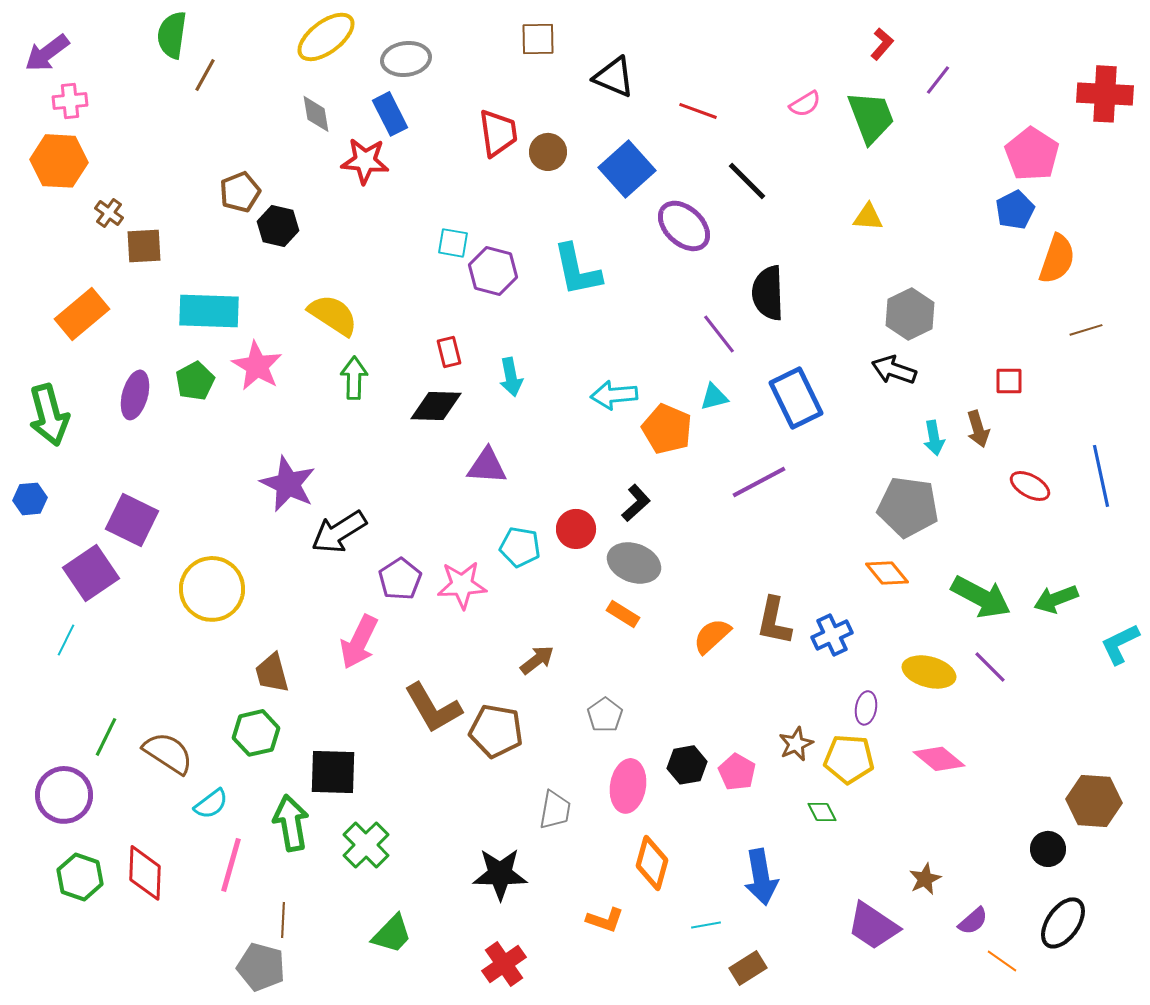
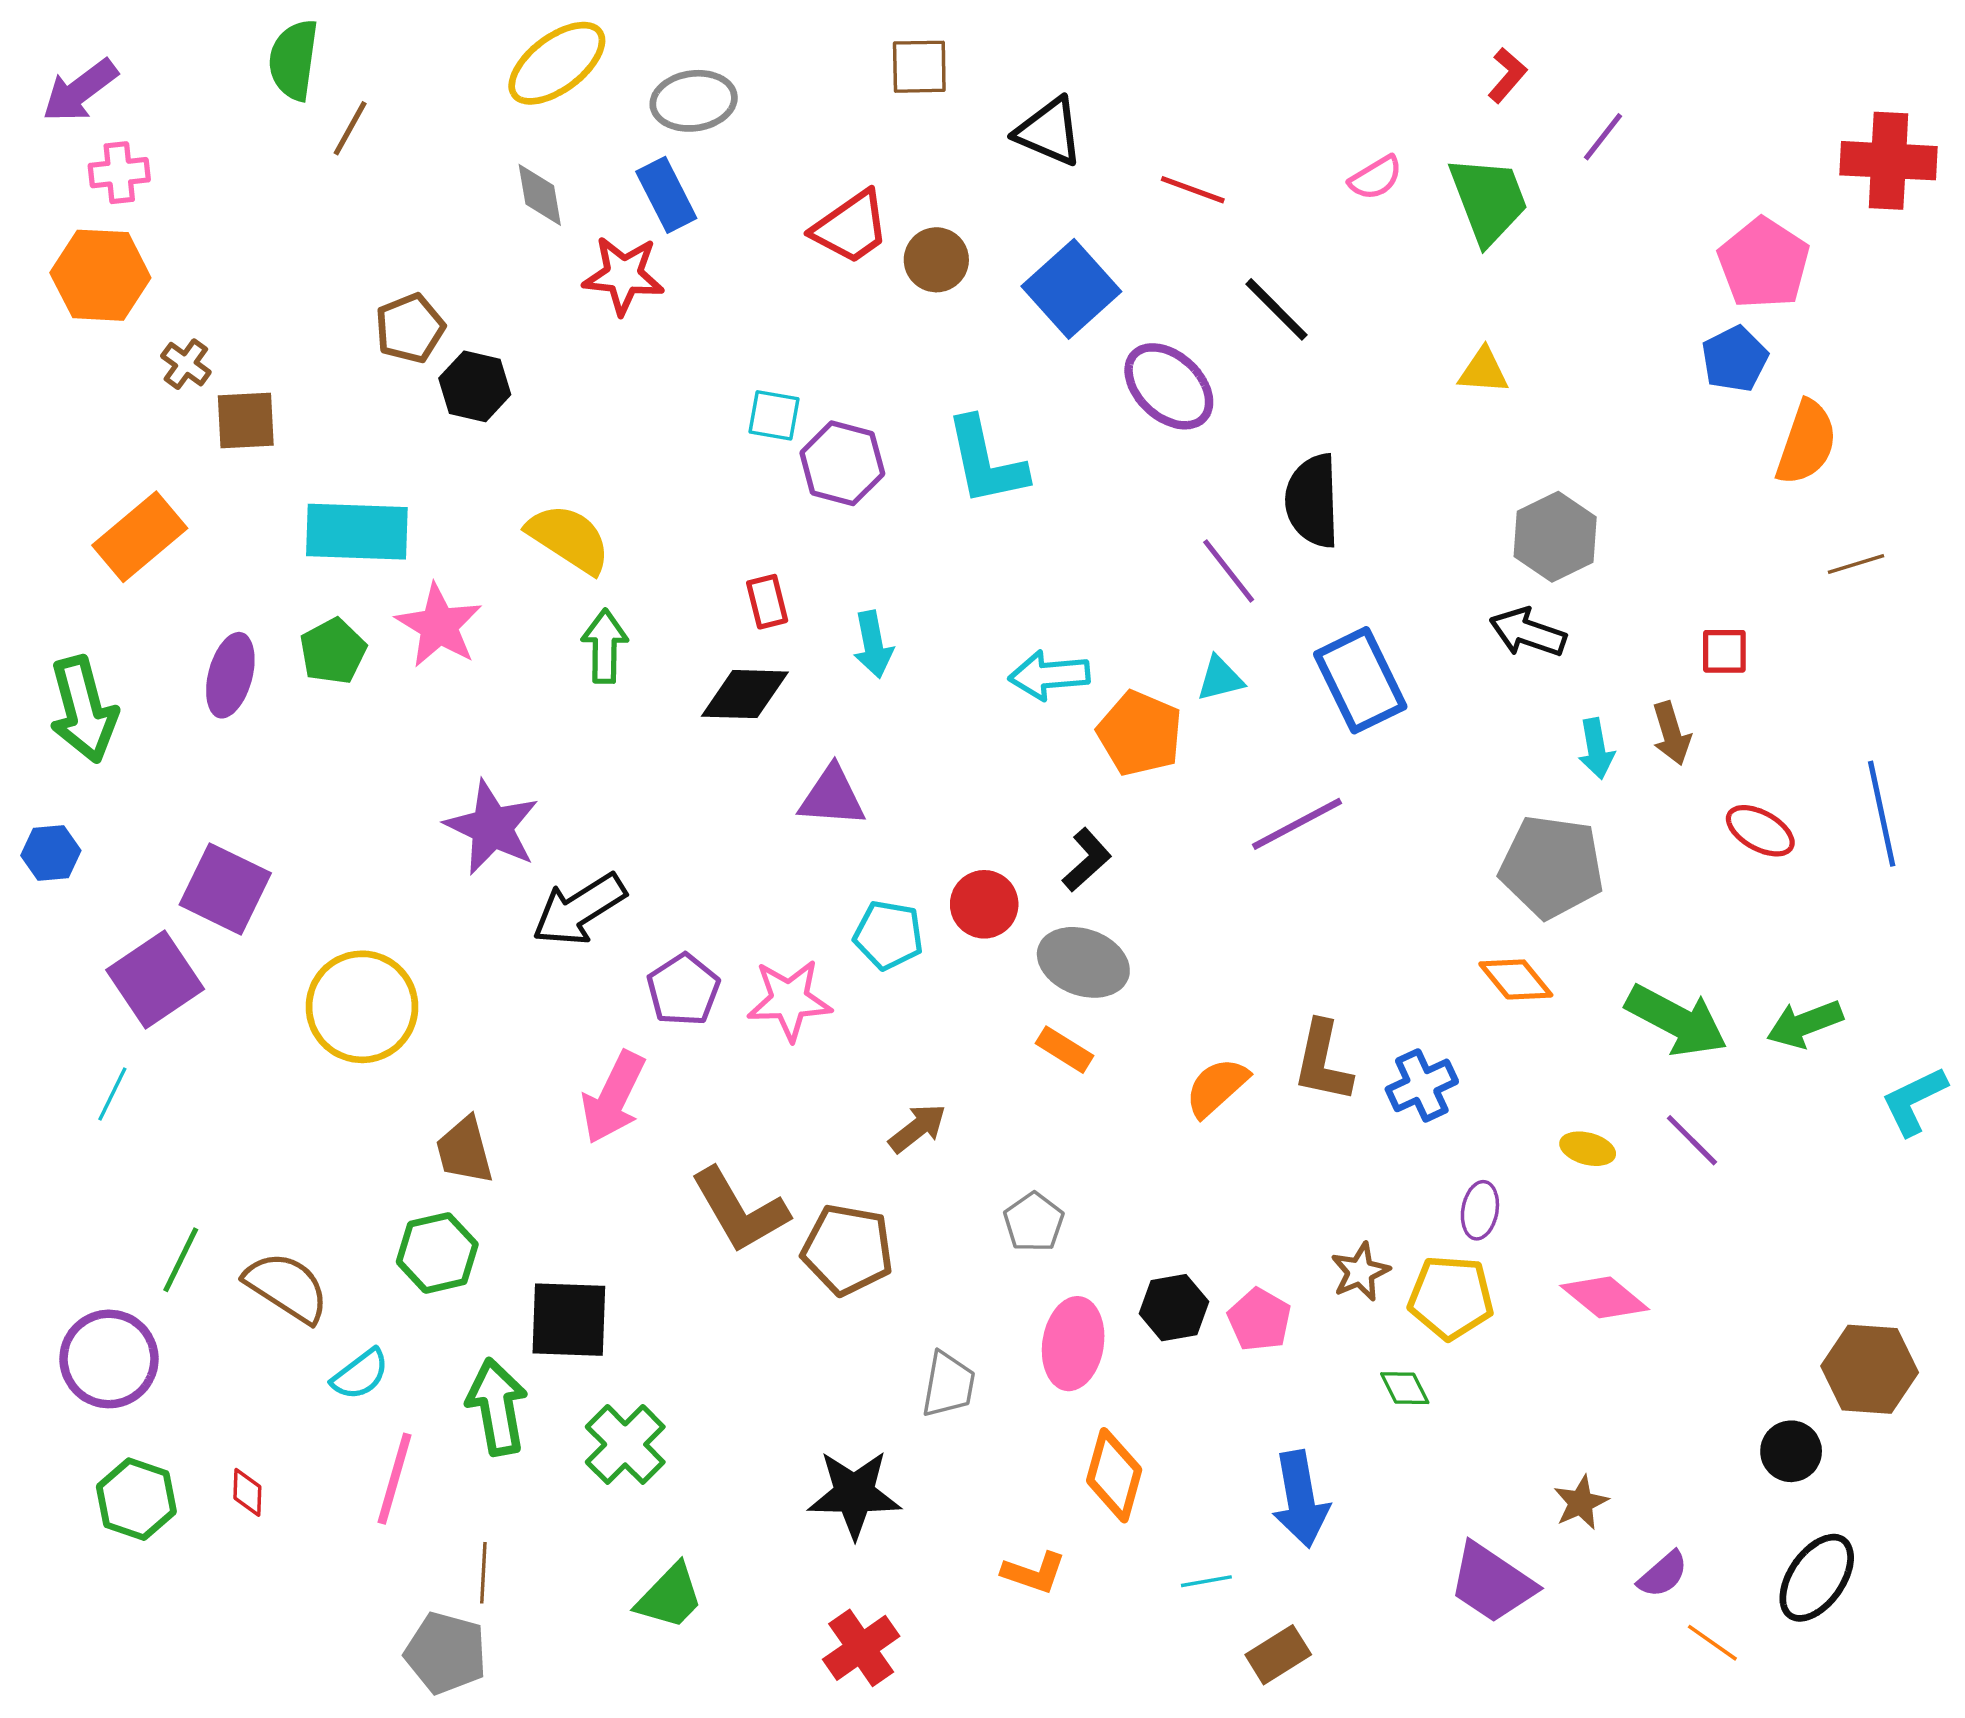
red trapezoid: (498, 133) -> (851, 227), turned 63
yellow ellipse: (929, 672) -> (1588, 1149), size x0.6
red diamond: (145, 873) -> (247, 1492), size x0.5

